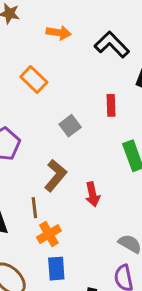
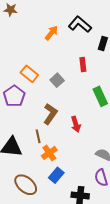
orange arrow: (59, 33) -> (51, 33), moved, turned -56
orange rectangle: (34, 80) -> (29, 74), moved
blue rectangle: (56, 269) -> (56, 175), turned 49

